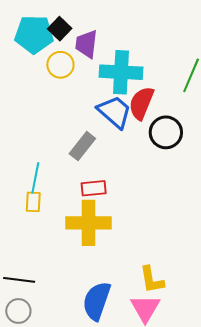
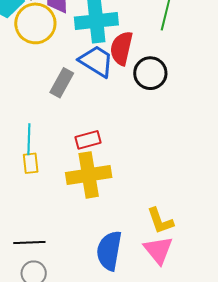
yellow circle: (60, 65) -> (35, 23), size x1.5
gray rectangle: (82, 146) -> (62, 83), moved

